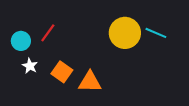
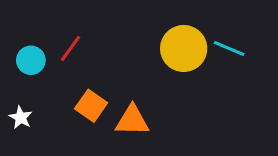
white star: (30, 66) -> (21, 118), moved

